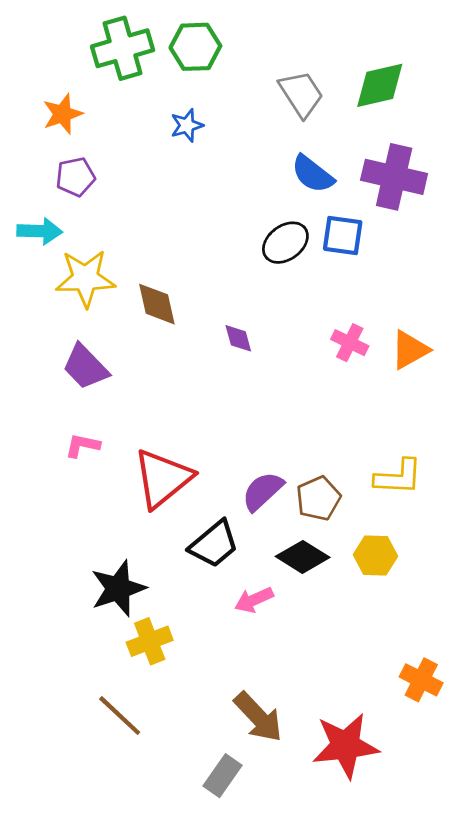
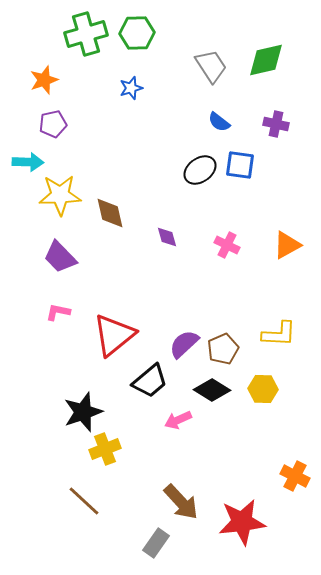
blue semicircle: (313, 174) -> (219, 122), size x0.7
purple cross: (394, 177) -> (276, 124), size x0.6
pink cross: (350, 343) -> (227, 245), moved

